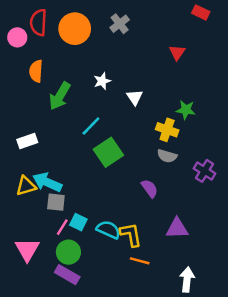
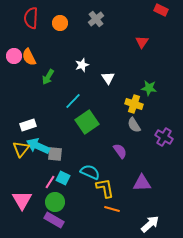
orange circle: (75, 29) -> (60, 23), size x0.6
pink circle: (17, 37) -> (14, 56), moved
orange semicircle: (36, 71) -> (29, 57), turned -30
green arrow: (60, 96) -> (48, 77), size x0.7
white rectangle: (27, 141) -> (28, 125), moved
gray semicircle: (167, 156) -> (134, 125), turned 42
yellow triangle: (26, 186) -> (21, 149), turned -36
gray square: (56, 202) -> (55, 154), moved
cyan semicircle: (108, 230) -> (90, 172), moved
white arrow: (187, 280) -> (150, 224), turned 42

